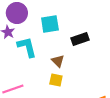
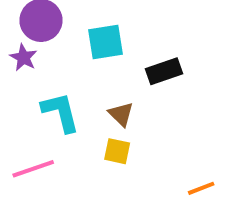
cyan L-shape: (27, 47) -> (61, 112), moved

